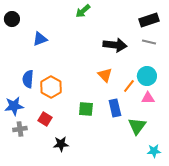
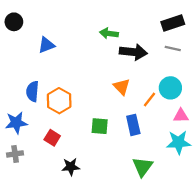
green arrow: (83, 11) -> (109, 33), moved, turned 49
pink triangle: (148, 98) -> (181, 116), moved
green triangle: (137, 126) -> (143, 167), moved
gray cross: (20, 129) -> (15, 154), moved
cyan star: (154, 151) -> (179, 142), moved, size x1.5

